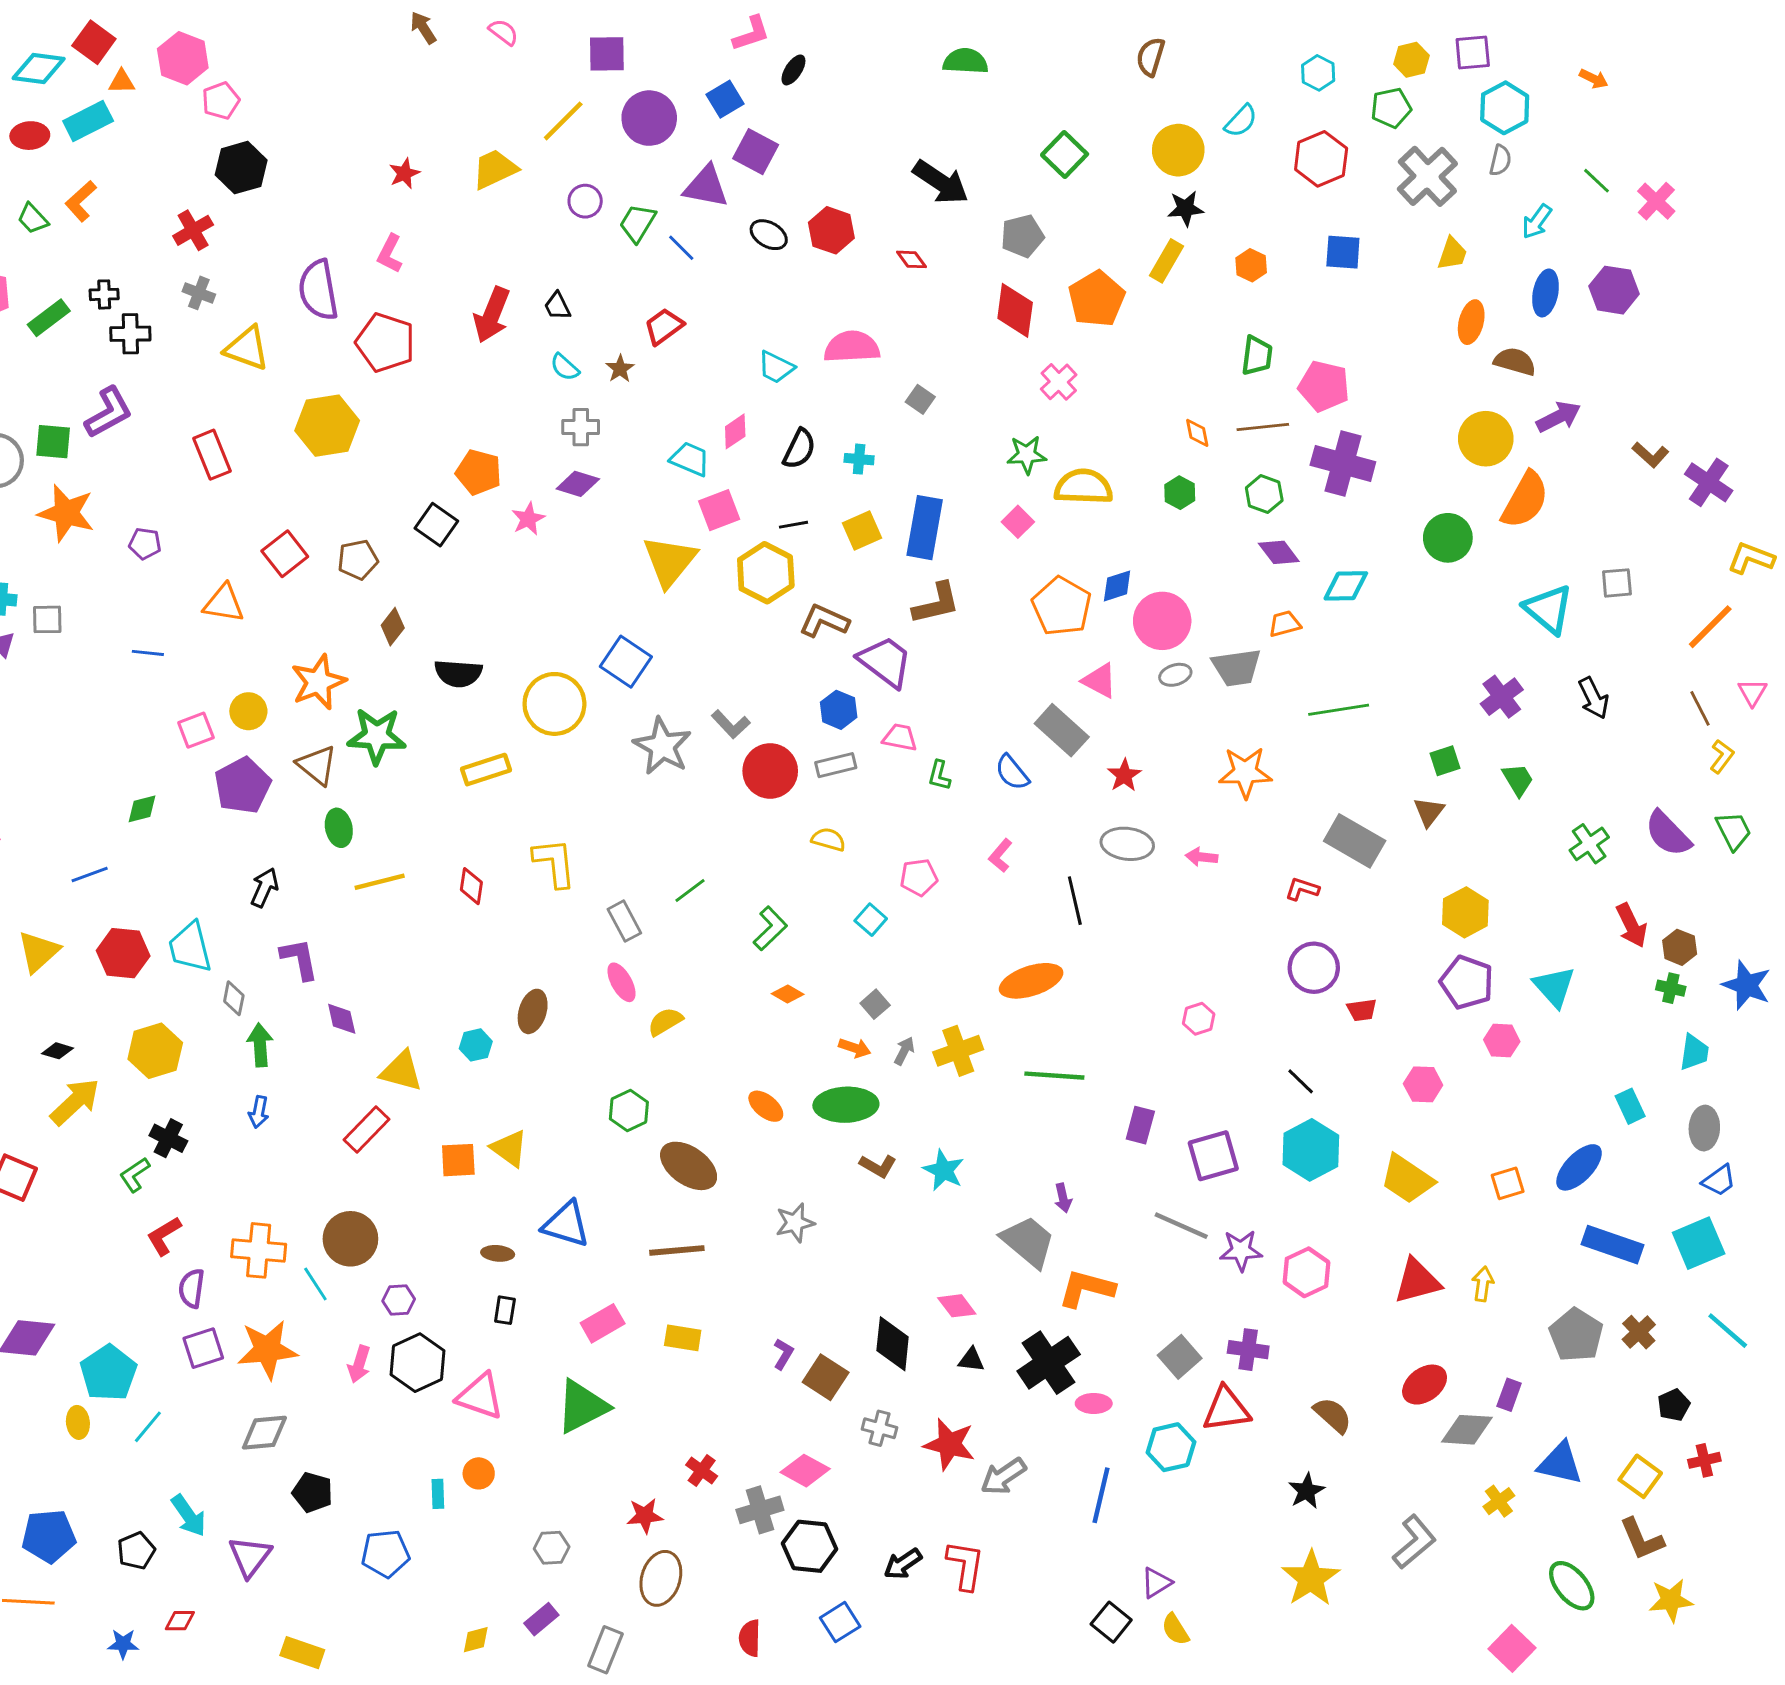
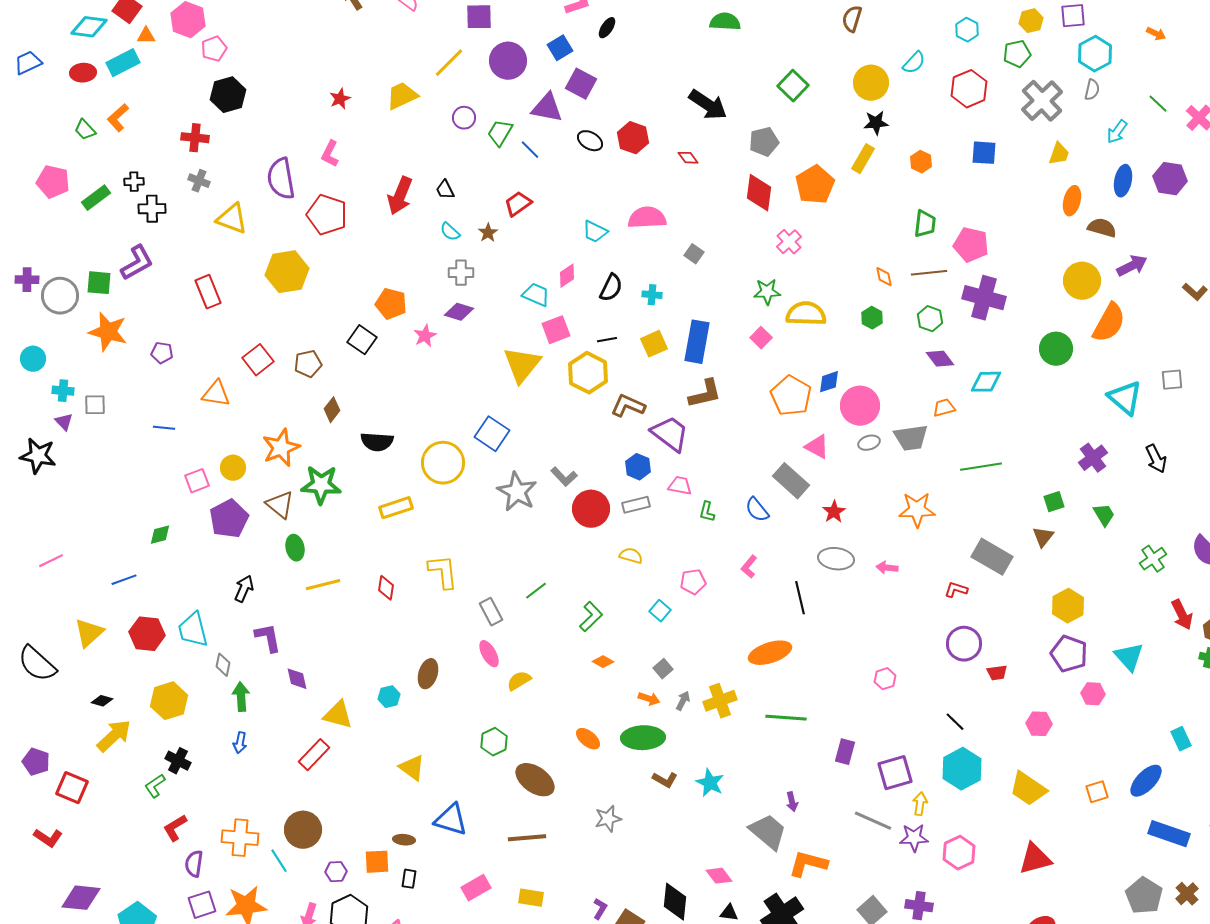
red cross: (193, 230) -> (195, 138), turned 36
orange square: (458, 1160) -> (377, 862), moved
yellow arrow: (1483, 1284) -> (920, 804), moved

